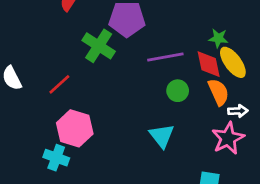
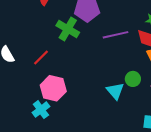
green circle: (178, 91) -> (133, 79), moved
cyan cross: (56, 158) -> (41, 110), turned 36

